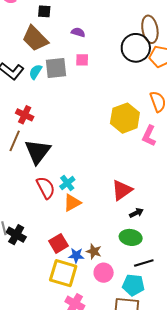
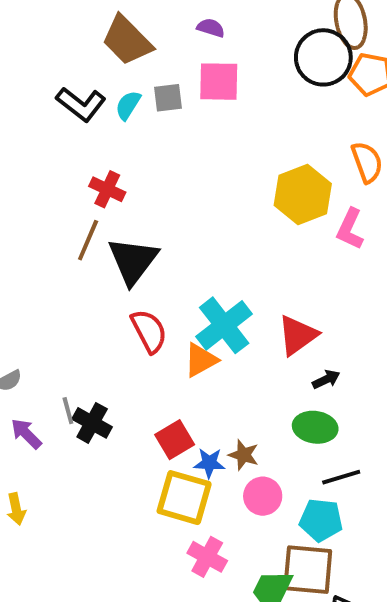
pink square: (82, 60) -> (219, 82), size x1.6
gray square: (56, 68) -> (168, 98), size x0.7
cyan cross: (67, 183) -> (224, 325), moved, size x1.8

